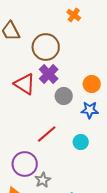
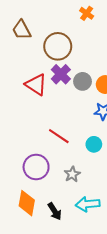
gray circle: (64, 96) -> (82, 81), moved
red line: (47, 134) -> (59, 136), turned 75
gray star: (43, 180) -> (72, 174), moved

